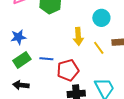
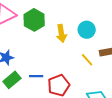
yellow arrow: (78, 36) -> (61, 33), moved

